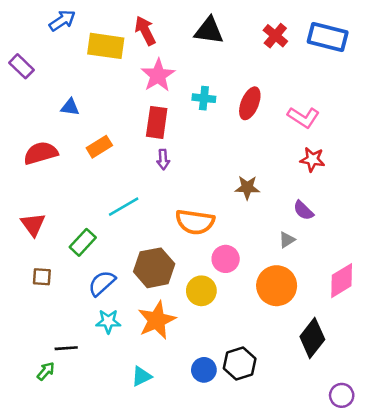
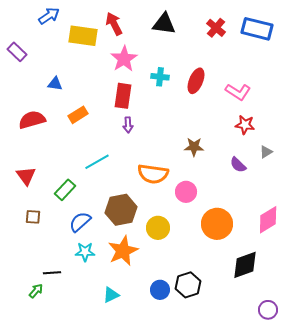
gray triangle: (287, 240) -> (266, 152), moved
pink circle: (226, 259) -> (186, 192), moved
black diamond: (312, 338) -> (245, 265), turned 32

